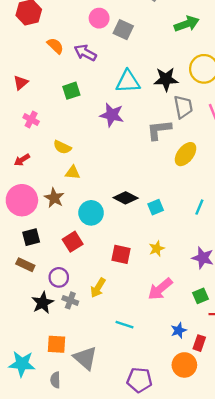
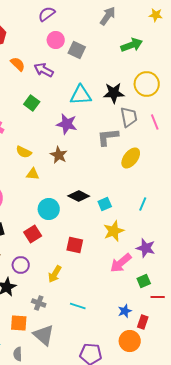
green square: (71, 91) -> (32, 103), turned -35
brown star: (54, 198) -> (59, 155), moved
yellow star: (157, 249) -> (114, 231), moved, size x1.5
pink arrow: (160, 289) -> (121, 263), moved
gray cross: (70, 300) -> (39, 303), moved

